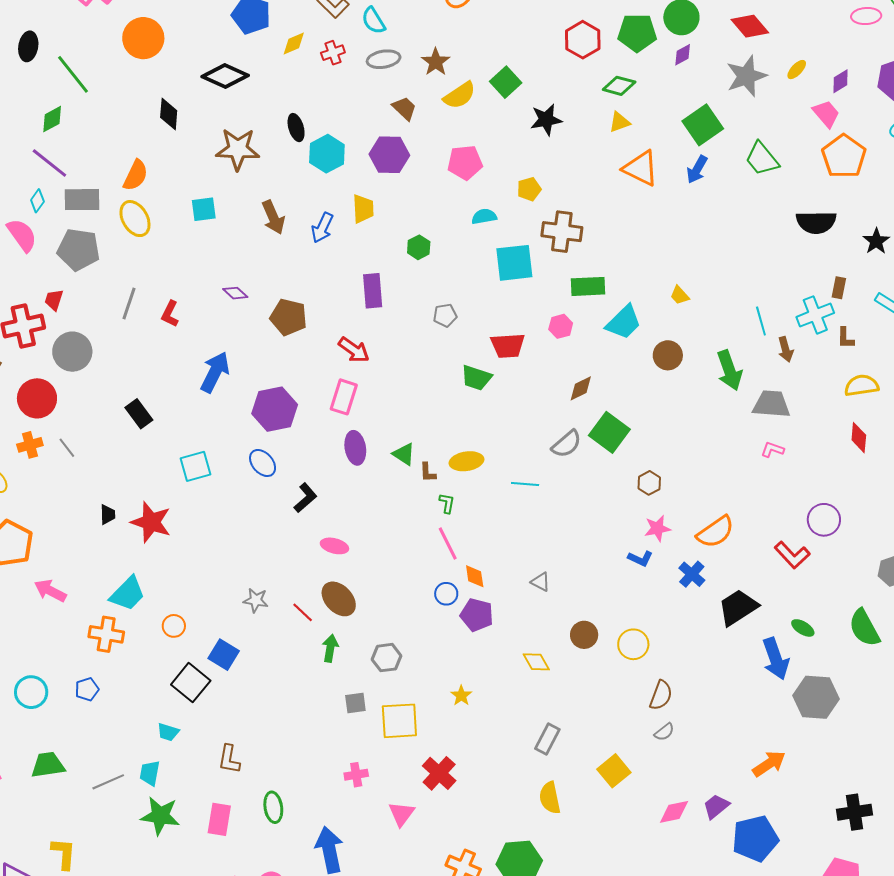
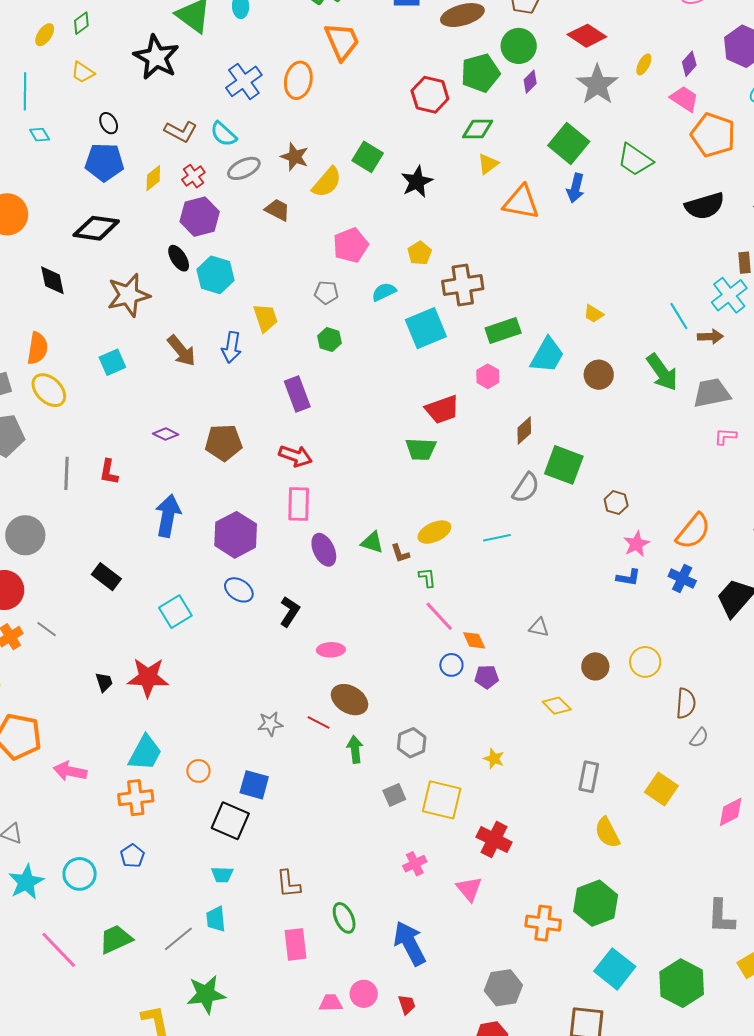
purple hexagon: (389, 155) -> (200, 217), moved
gray pentagon: (445, 315) -> (326, 292), moved, turned 30
brown arrow: (786, 349) -> (710, 337), turned -60
purple pentagon: (477, 615) -> (487, 677), size x0.7
yellow square: (399, 721) -> (442, 800), turned 33
green star: (160, 816) -> (206, 994), moved

